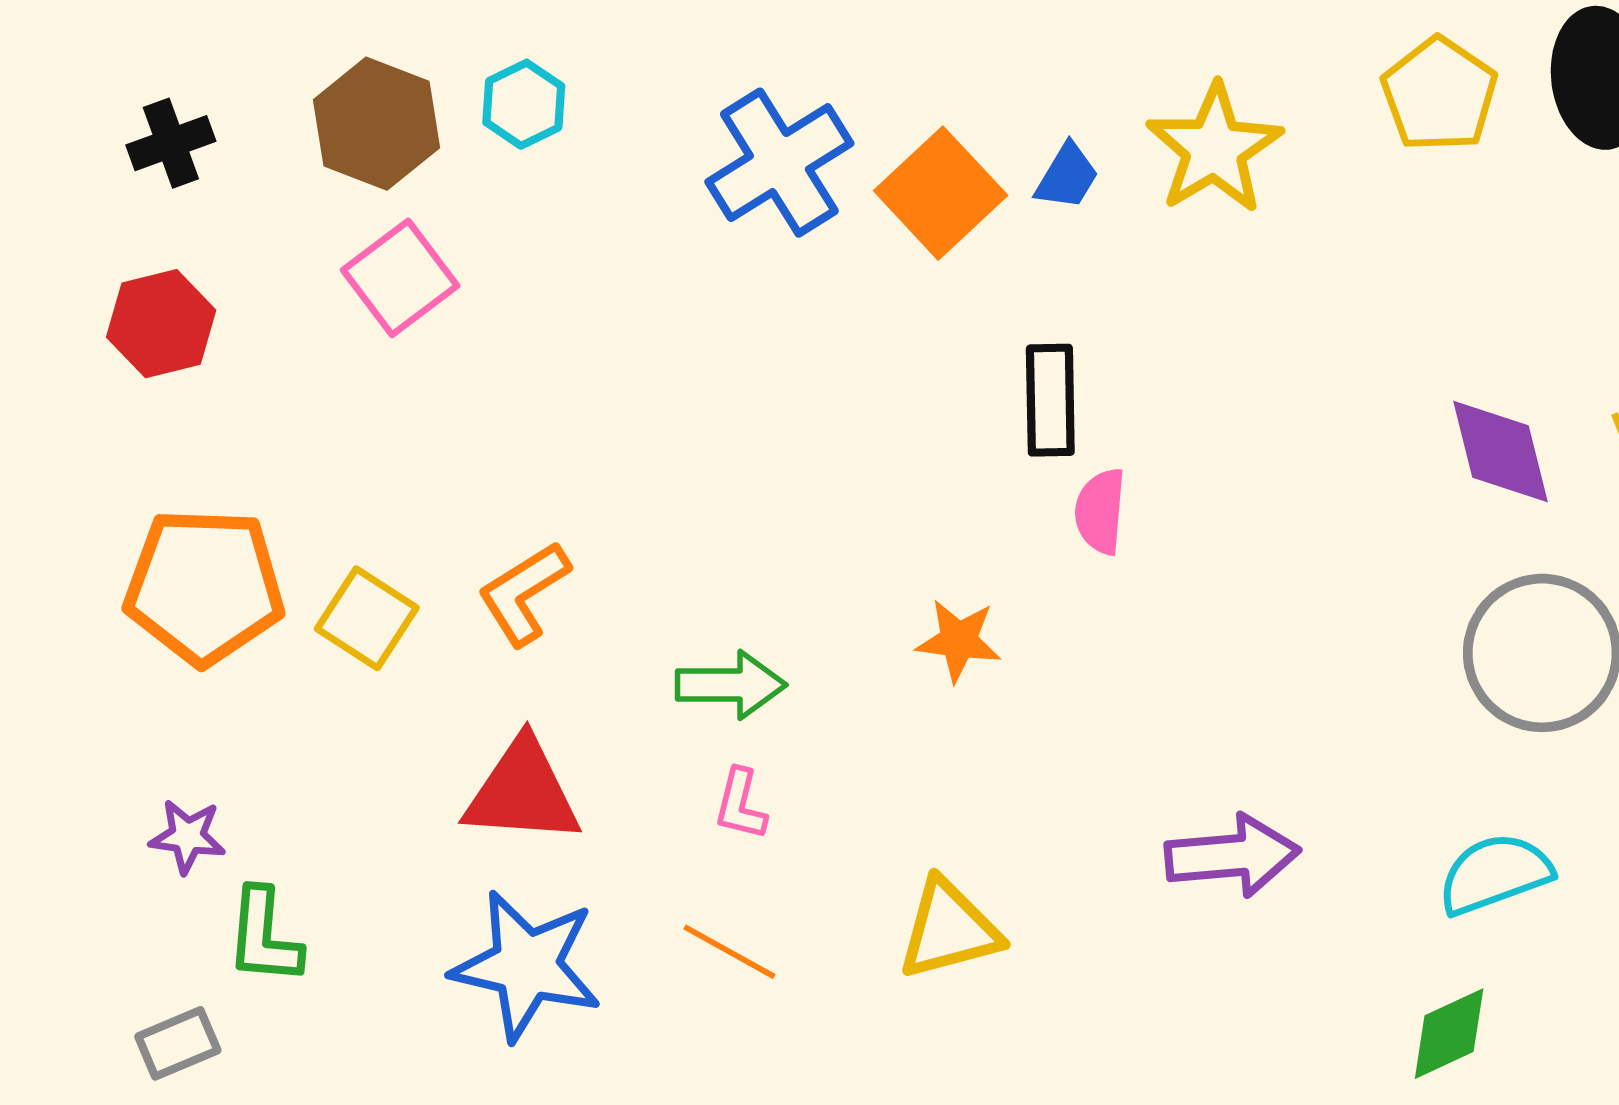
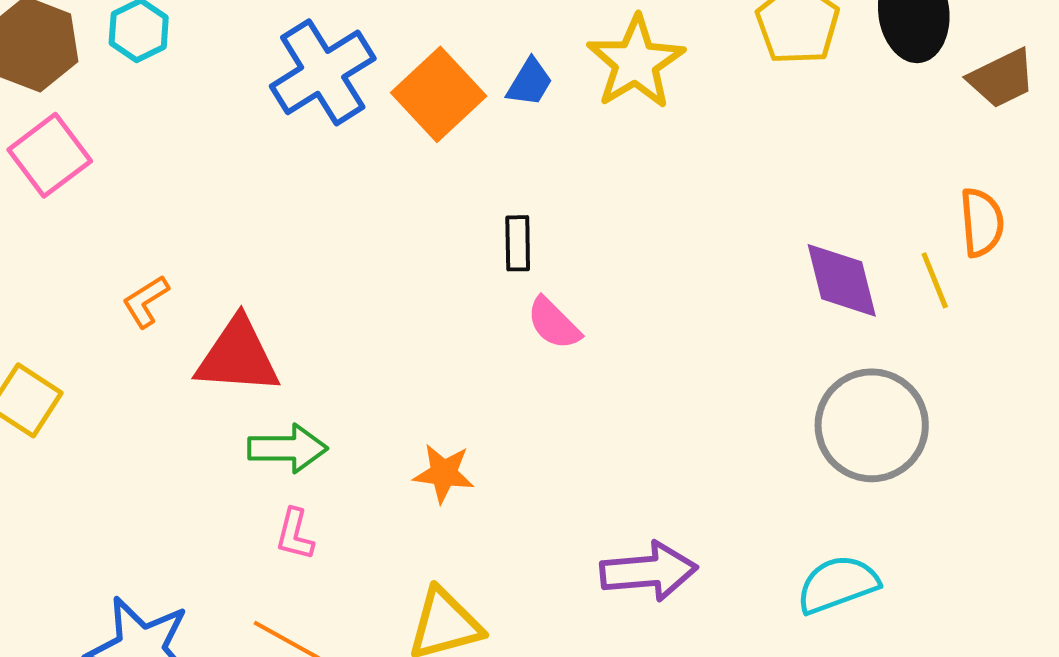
black rectangle: (1050, 400) -> (518, 243), size x0.7
pink semicircle: (1100, 511) -> (554, 323), turned -50
orange L-shape: (524, 593) -> (146, 301), moved, size x0.7
orange star: (959, 640) -> (444, 473), moved
red triangle: (522, 792) -> (238, 356), moved

